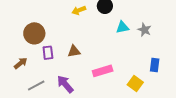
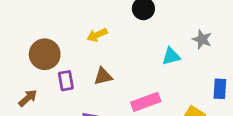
yellow arrow: (79, 10) -> (97, 35), moved
cyan triangle: (122, 27) -> (171, 56), moved

